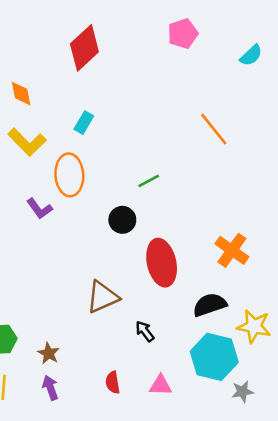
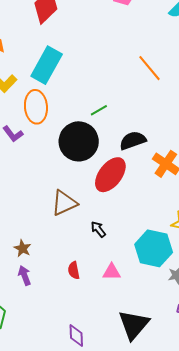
cyan rectangle: (84, 123) -> (47, 65), size x2.0
black circle: (122, 220) -> (79, 141), size x1.8
red ellipse: (162, 263) -> (110, 175), turned 51
black semicircle: (210, 305) -> (133, 141), moved

